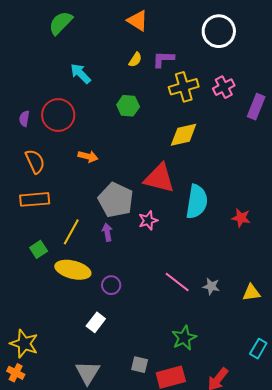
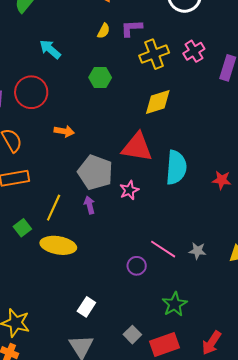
purple circle: (111, 285) -> (137, 266), moved
white rectangle: (96, 322) -> (86, 307), moved
gray square: (140, 365) -> (132, 335), turned 36

